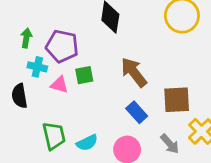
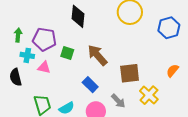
green square: (84, 75) -> (67, 53), moved, turned 32
blue rectangle: (137, 112) -> (90, 85), moved
gray arrow: (170, 144) -> (118, 101), moved

